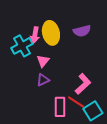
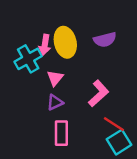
pink L-shape: (83, 84) -> (99, 93), moved
red line: (76, 102) -> (114, 124), moved
pink rectangle: (60, 107) -> (61, 133), moved

